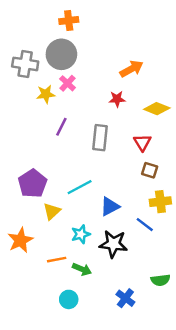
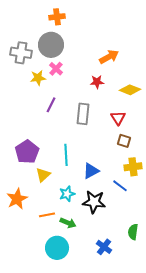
cyan line: (80, 187) -> (66, 155), turned -65
green semicircle: (160, 280) -> (133, 232), turned 105
cyan circle: (69, 299) -> (57, 248), size x1.5

